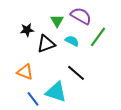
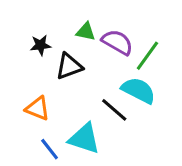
purple semicircle: (81, 16) -> (117, 42), moved
green triangle: (57, 21) -> (86, 32), turned -48
cyan semicircle: (72, 41) -> (138, 90), moved, size x1.6

